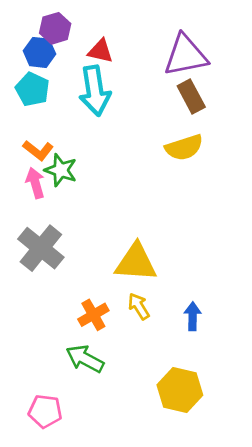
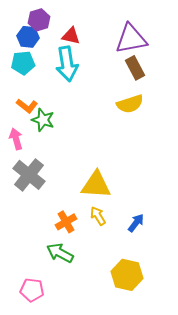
cyan pentagon: (32, 89) -> (23, 63), turned -30
pink arrow: (35, 183) -> (16, 139), moved
blue arrow: (193, 316) -> (136, 223), turned 36

